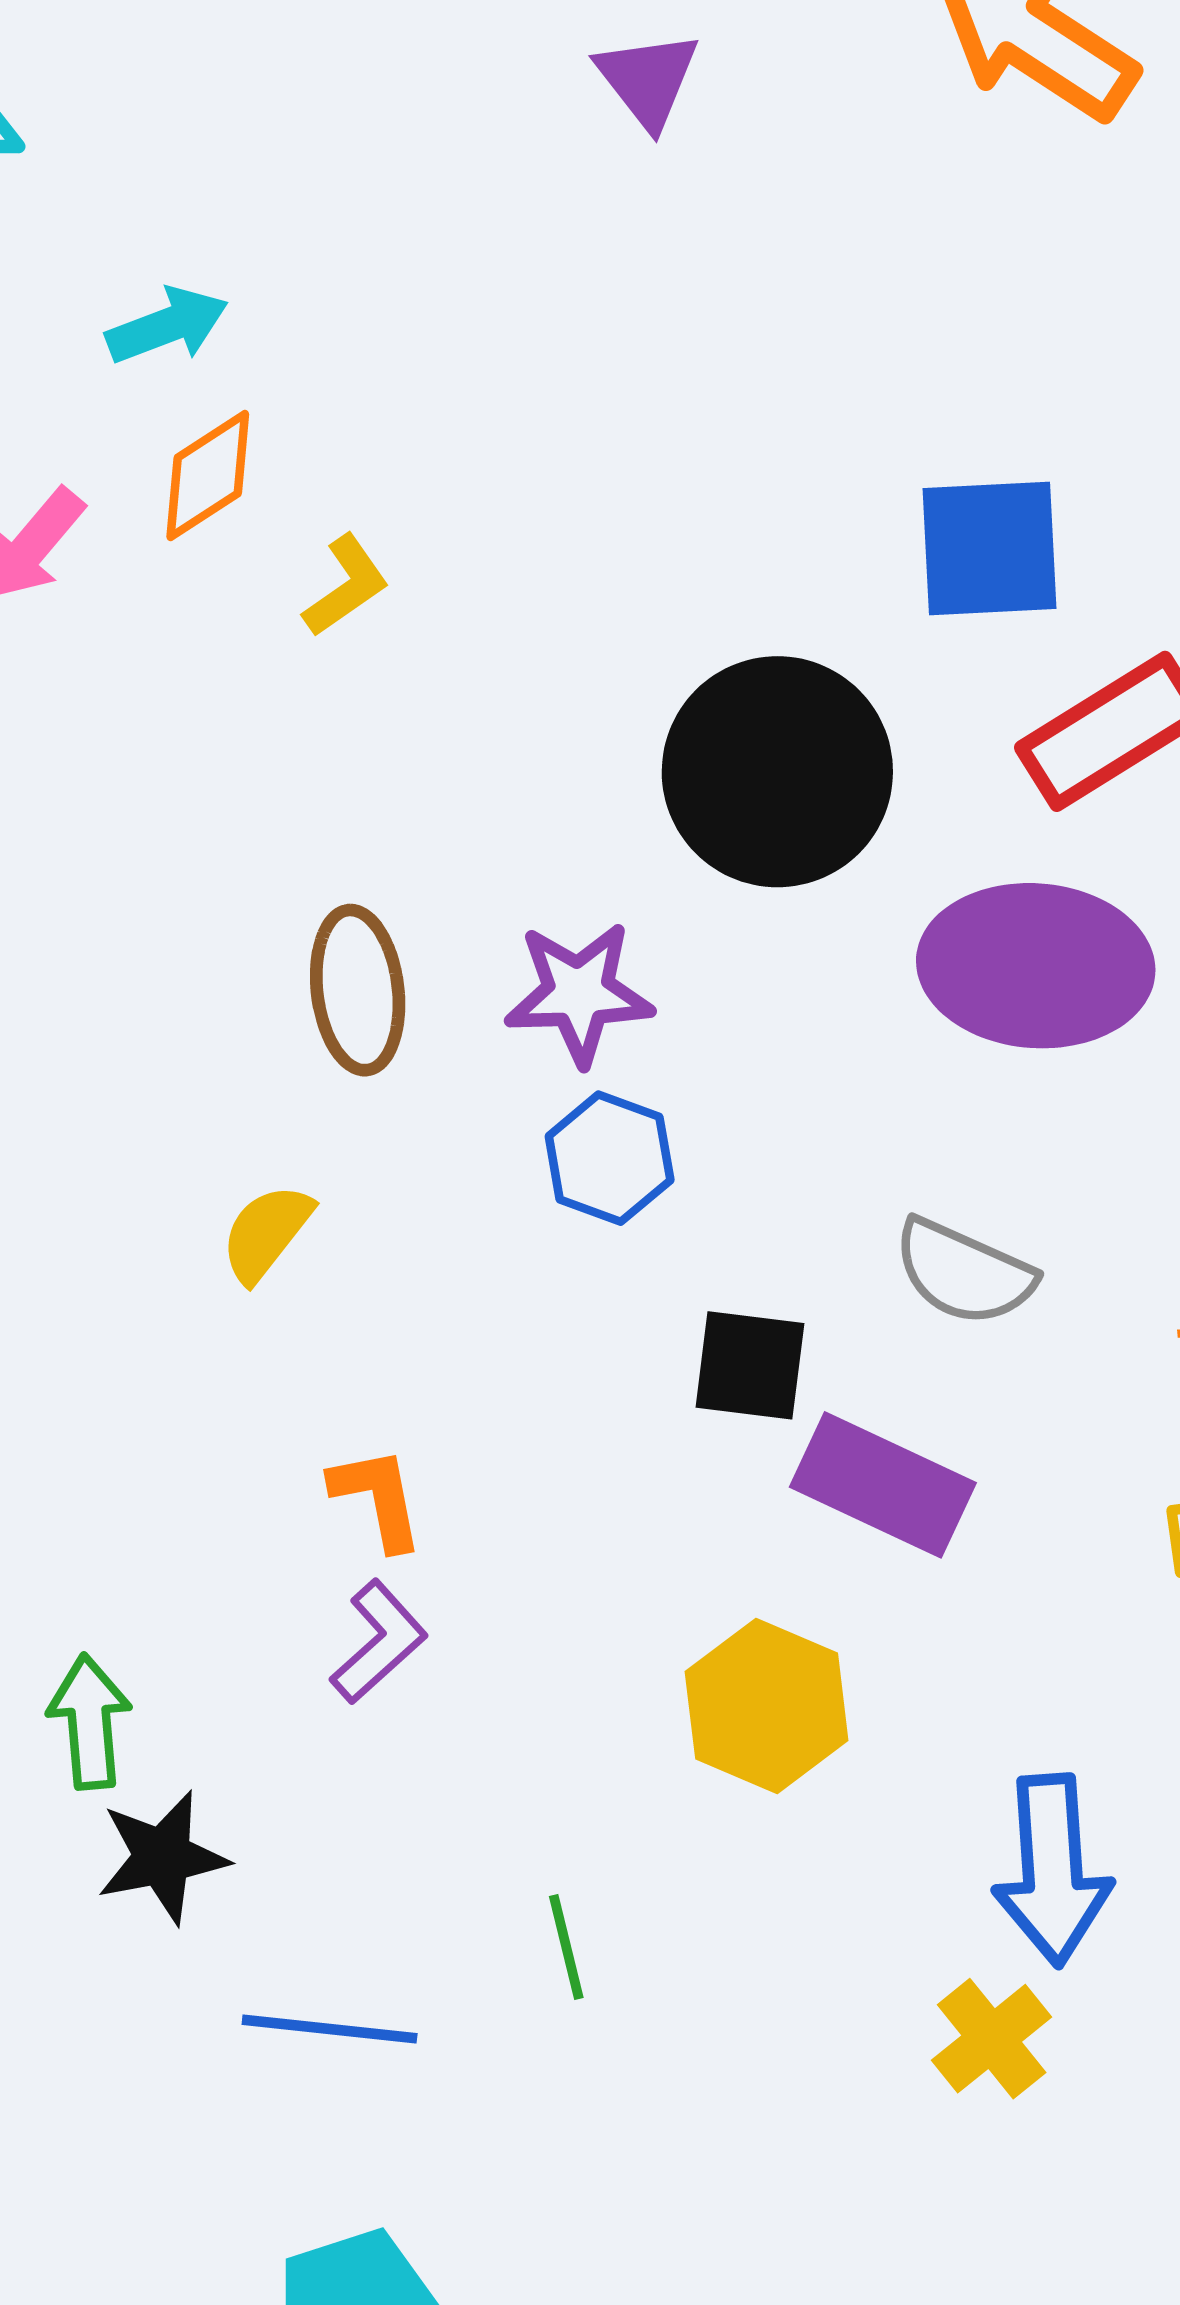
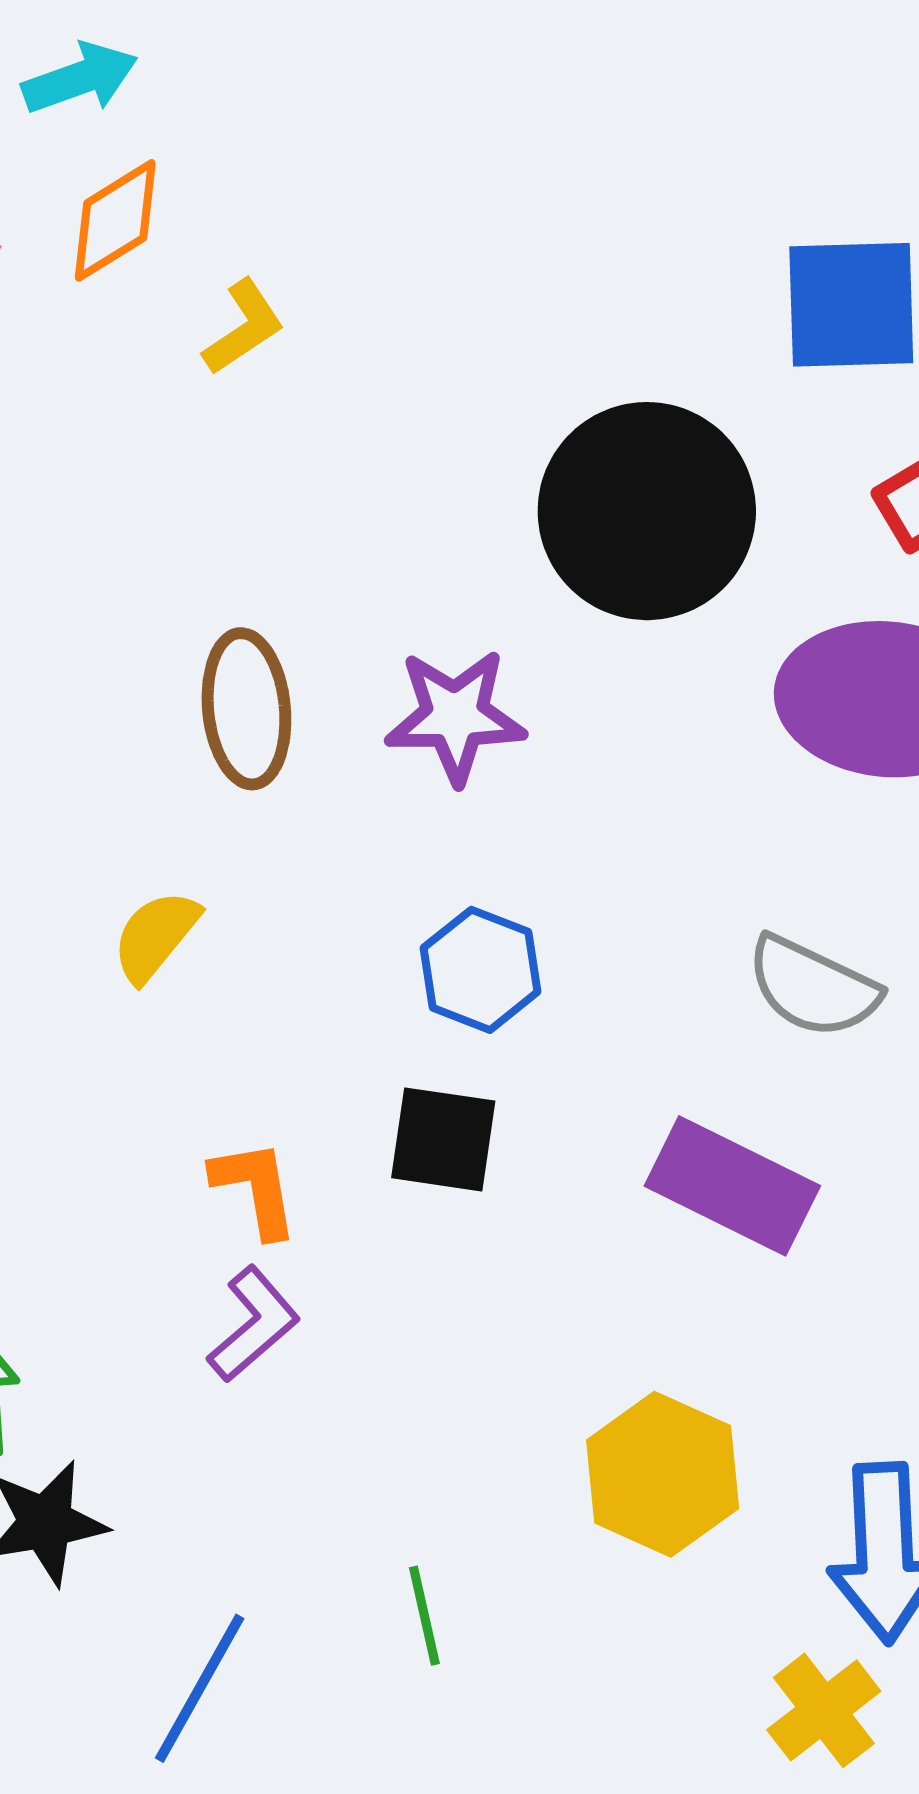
blue hexagon: (610, 1158) -> (481, 970), moved
black square: (750, 1365) -> (443, 1139), moved
yellow hexagon: (767, 1706) -> (663, 1474), moved
blue line: (330, 2029) -> (200, 1688), turned -68

